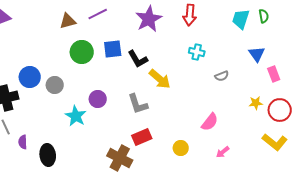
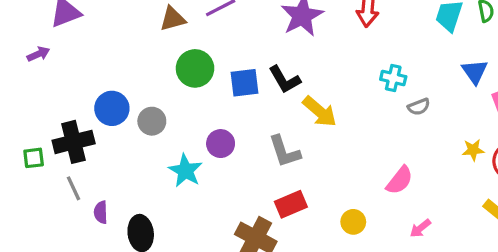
blue square: (113, 49) -> (245, 83), moved
cyan cross: (197, 52) -> (393, 78), moved

